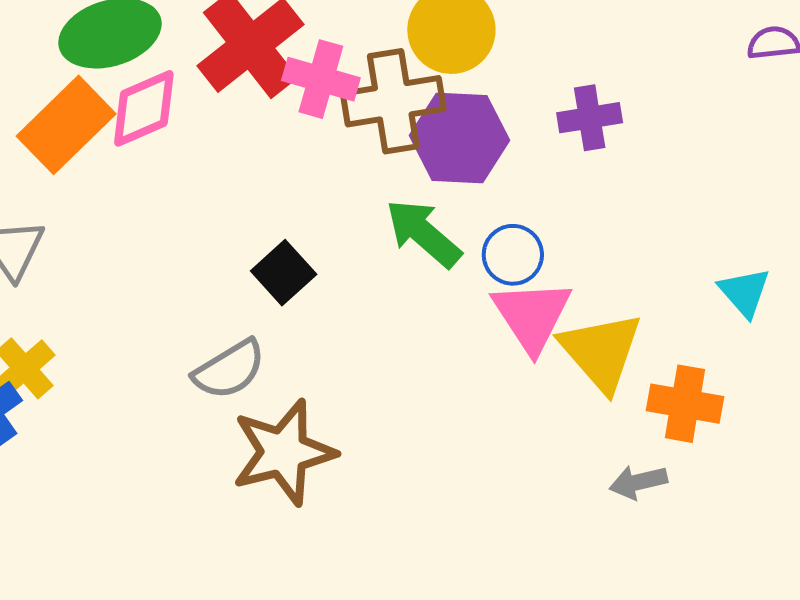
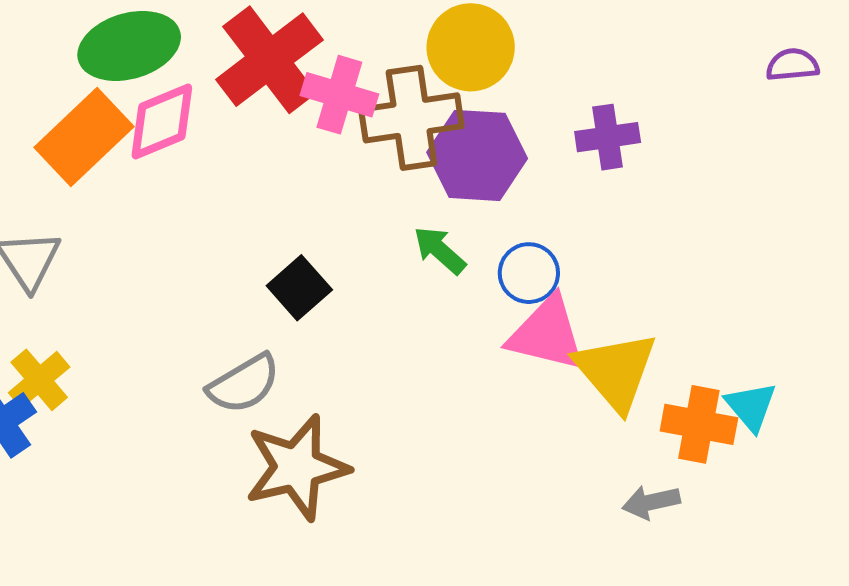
green arrow: (423, 233) -> (440, 250), size x0.7
cyan triangle: (745, 292) -> (751, 406), moved
pink triangle: (532, 316) -> (547, 334), turned -44

